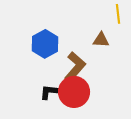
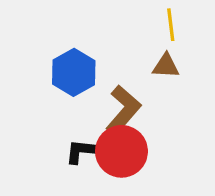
yellow line: (118, 14) -> (171, 25), moved

